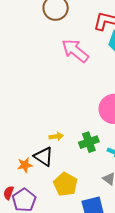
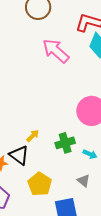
yellow arrow: (56, 136) -> (33, 136), turned -40

